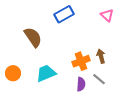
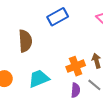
brown semicircle: (33, 37) -> (25, 41), turned 30

